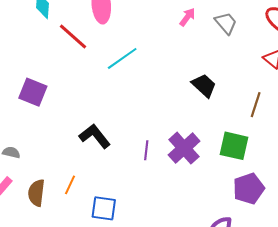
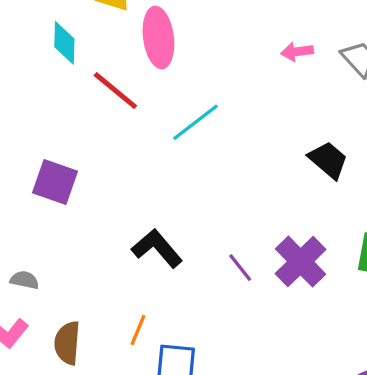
pink arrow: (187, 17) -> (297, 52), turned -132
purple line: (146, 150) -> (240, 268), turned -42
orange line: (70, 185) -> (138, 330), moved

